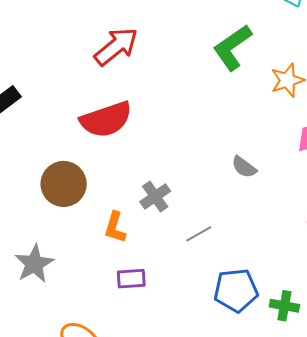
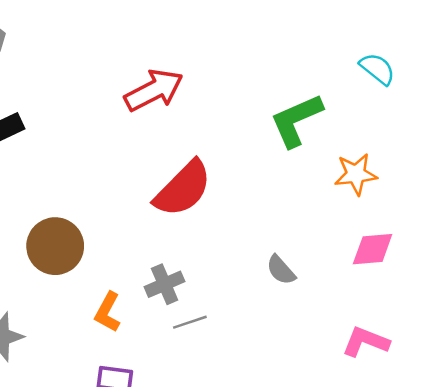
red semicircle: (106, 120) -> (183, 189), moved, turned -38
gray line: (199, 234) -> (190, 322), moved

